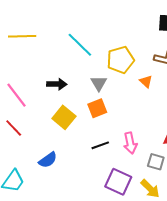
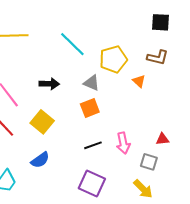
gray triangle: (99, 83) -> (92, 83), turned -36
yellow square: (64, 117) -> (42, 122), moved
purple square: (118, 182) -> (92, 184), moved

